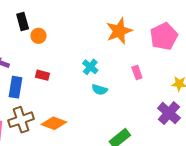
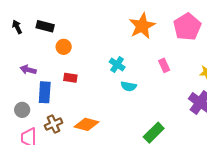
black rectangle: (23, 22) -> (45, 26), turned -54
orange circle: (38, 36) -> (64, 47), moved
brown cross: (21, 120) -> (54, 124), size x0.7

